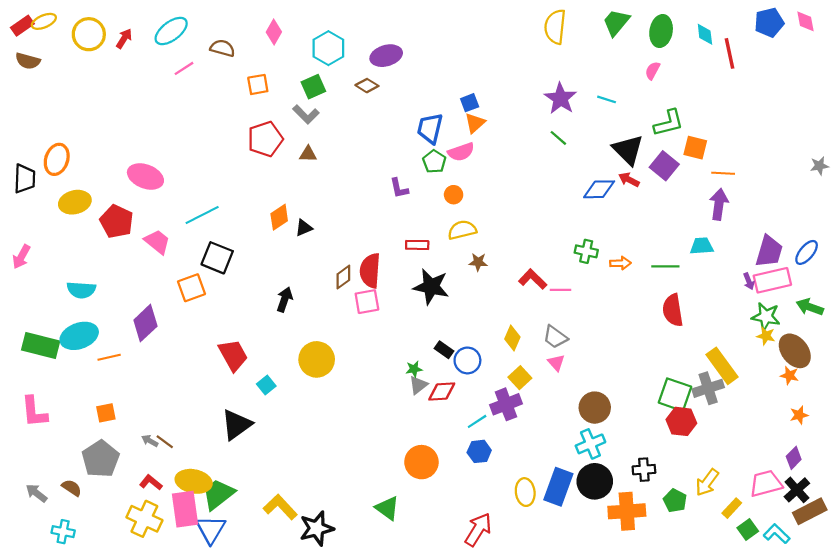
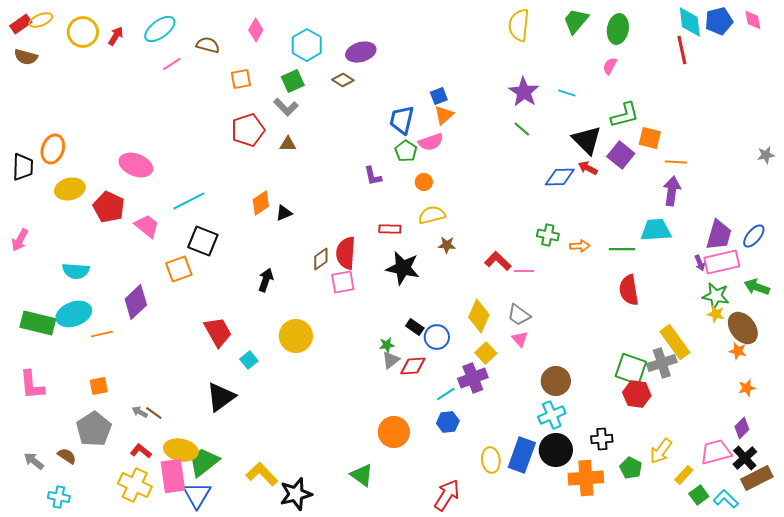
cyan diamond: (705, 34) -> (690, 22), moved, size x1.5
cyan trapezoid: (702, 246) -> (656, 230), size x1.4
yellow diamond: (512, 338) -> (479, 316), size x1.4

